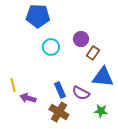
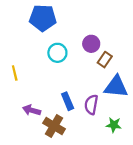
yellow line: (13, 85) -> (15, 73), moved
purple semicircle: (81, 93) -> (91, 105), turned 72
brown cross: (59, 112) -> (54, 126), moved

